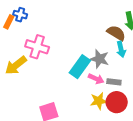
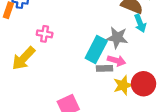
pink cross: (37, 47) -> (45, 34), size x0.6
gray rectangle: (114, 82) -> (105, 68), moved

